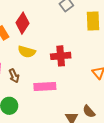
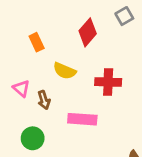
red diamond: (23, 23) -> (88, 32), moved

